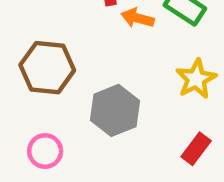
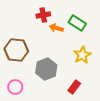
red rectangle: (196, 149) -> (74, 87), moved

